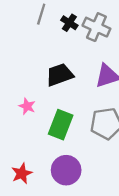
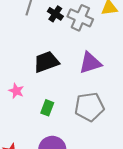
green rectangle: (61, 125) -> (47, 108), size x0.6

